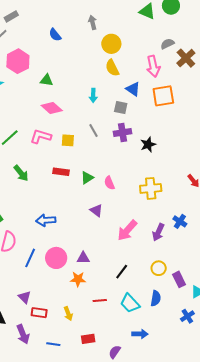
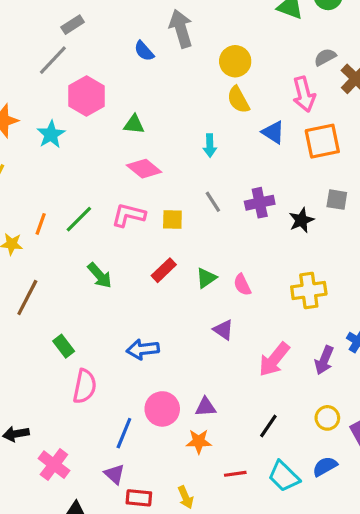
gray arrow: (93, 22) -> (181, 29), moved, size x1.6
gray square: (121, 107) -> (337, 200), moved
red rectangle: (61, 172) -> (164, 270), turned -49
blue line: (30, 258) -> (124, 433), moved
blue semicircle: (156, 298) -> (325, 466), turned -126

